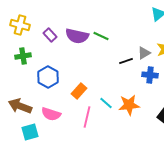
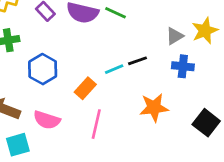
black line: (126, 61) -> (137, 61), moved
cyan line: (106, 103) -> (114, 69), moved, turned -64

